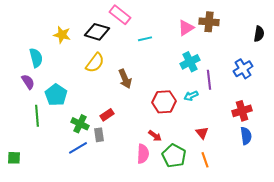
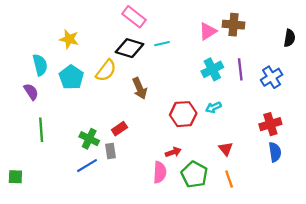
black diamond: (97, 32) -> (130, 48), moved
purple line: (209, 80) -> (240, 69), moved
cyan pentagon: (56, 95) -> (71, 77), moved
red arrow: (155, 136) -> (173, 152), turned -56

